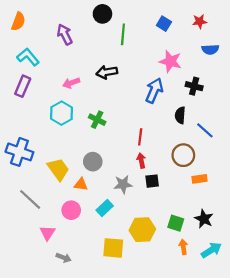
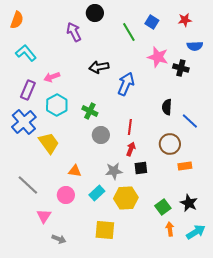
purple arrow: (65, 34) -> (74, 32), moved
green line: (123, 34) -> (129, 32), moved, turned -36
pink arrow: (71, 83) -> (52, 77), moved
purple rectangle: (23, 86) -> (28, 90), moved
black cross: (194, 86) -> (181, 68), moved
blue arrow: (154, 90) -> (126, 84), moved
blue cross: (19, 152) -> (24, 122), moved, turned 30
red arrow: (141, 161) -> (131, 149), turned 32
gray circle: (93, 162) -> (101, 135), moved
yellow trapezoid: (58, 169) -> (49, 143), moved
green square: (176, 223) -> (163, 207), turned 35
yellow hexagon: (142, 230) -> (126, 198), moved

